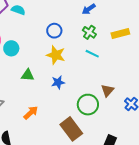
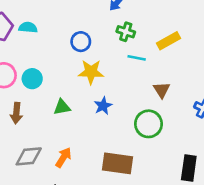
yellow rectangle: (120, 33) -> (168, 41), moved
brown triangle: (107, 90) -> (162, 90), moved
orange arrow: (31, 113) -> (63, 157), moved
brown rectangle: (71, 129) -> (118, 163), moved, turned -30

